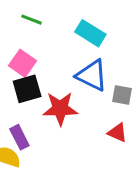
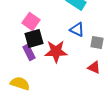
blue triangle: (92, 75) -> (77, 29), size x0.7
purple rectangle: (19, 137) -> (29, 52), moved

